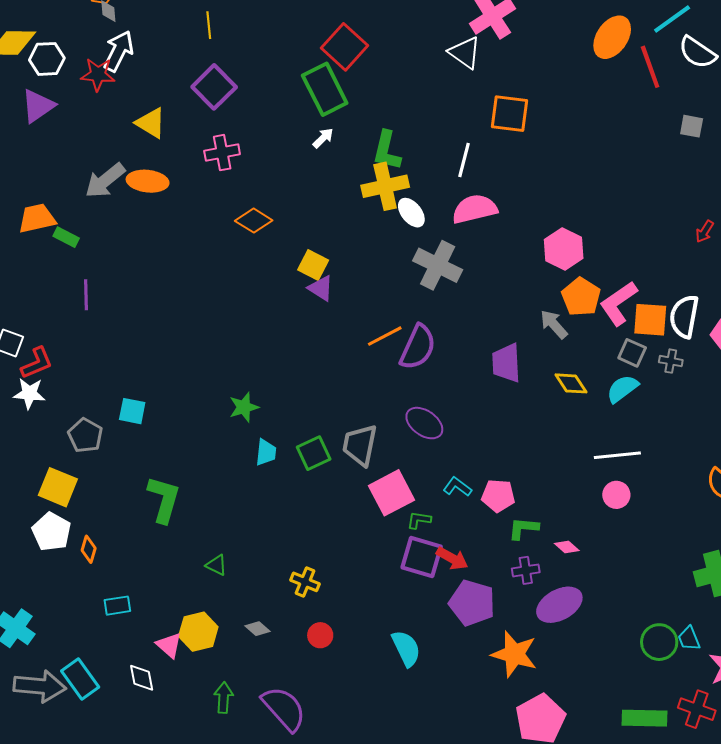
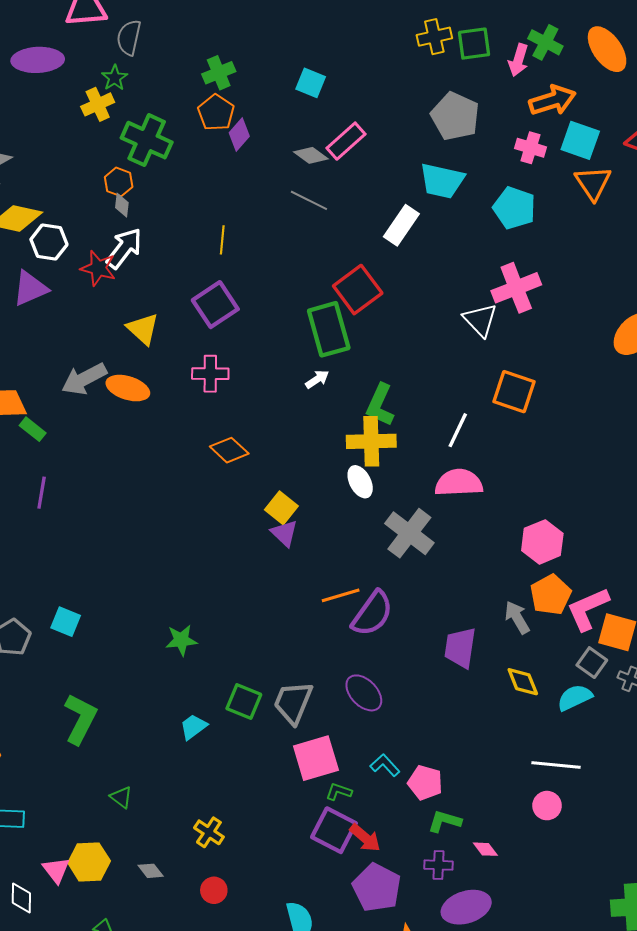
white ellipse: (411, 213) -> (360, 482), moved
cyan trapezoid: (266, 452) -> (193, 727), moved, turned -144
green square: (314, 453) -> (244, 702), turned 36

